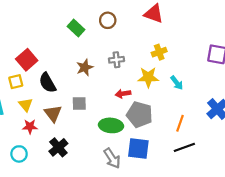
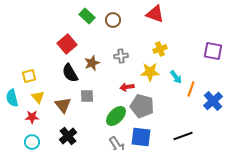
green rectangle: (76, 28) -> (87, 16), moved
red square: (27, 60) -> (67, 44), moved
black semicircle: (47, 83) -> (70, 73), moved
orange line: (180, 123) -> (191, 89), moved
green ellipse: (111, 125) -> (116, 116), turned -50
red star: (30, 127) -> (32, 117), moved

